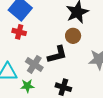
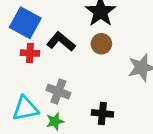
black L-shape: (57, 54) -> (61, 42), moved, turned -115

